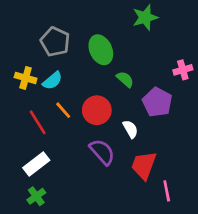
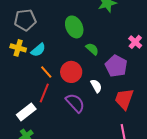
gray pentagon: (55, 42) -> (25, 20), moved, turned -30
pink cross: (183, 70) -> (135, 42), turned -32
red line: (38, 122) -> (44, 93), moved, turned 54
red trapezoid: (144, 165) -> (124, 99), moved

